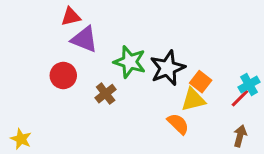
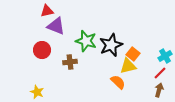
brown cross: (106, 94) -> (70, 62), turned 32
red line: (240, 98) -> (160, 73), moved
yellow star: (21, 139) -> (37, 92), moved

